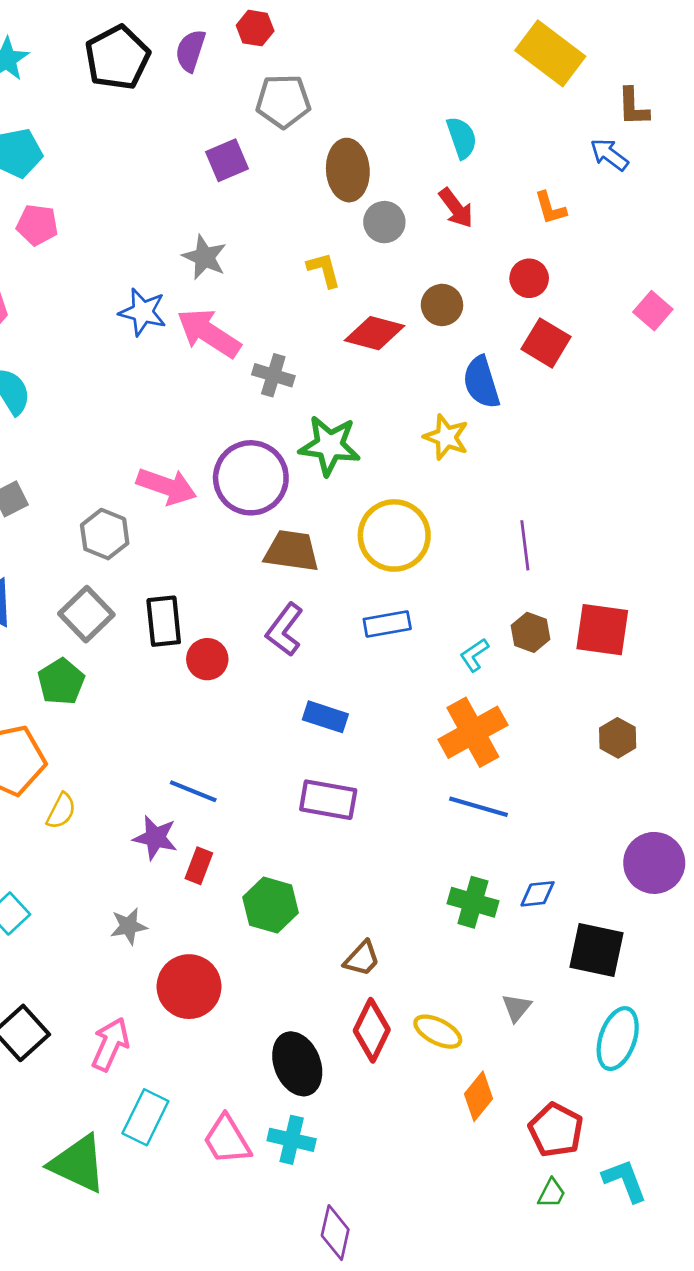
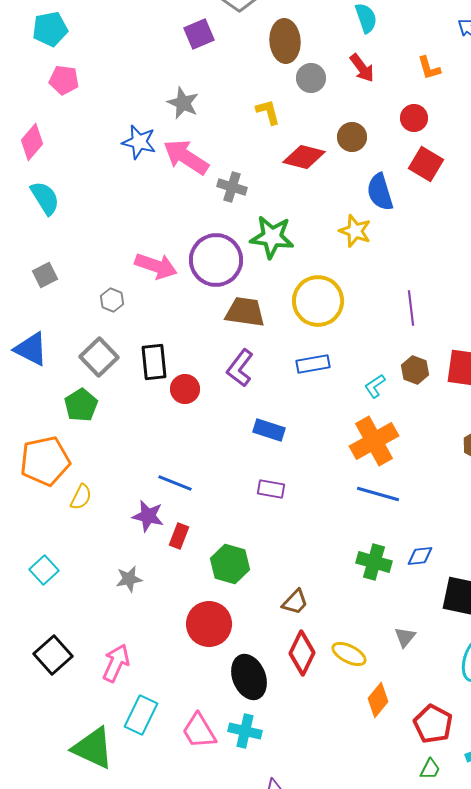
gray hexagon: (105, 534) -> (112, 300), size x0.7
purple rectangle: (328, 800) -> (271, 489), size x0.7
red circle: (189, 987) -> (209, 624), moved

